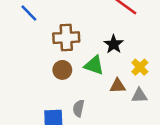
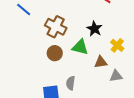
brown cross: (66, 38) -> (56, 27), turned 35
gray triangle: (139, 96) -> (116, 76), moved

